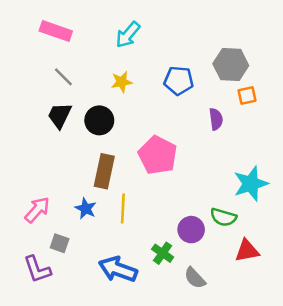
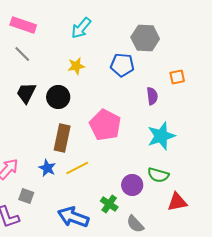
gray hexagon: (231, 65) -> (145, 38), moved
gray line: (63, 77) -> (22, 54), moved
cyan star: (251, 184) -> (161, 136), moved
yellow line: (123, 208) -> (77, 168), turned 60

